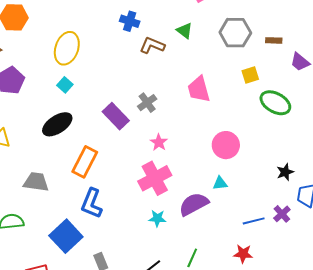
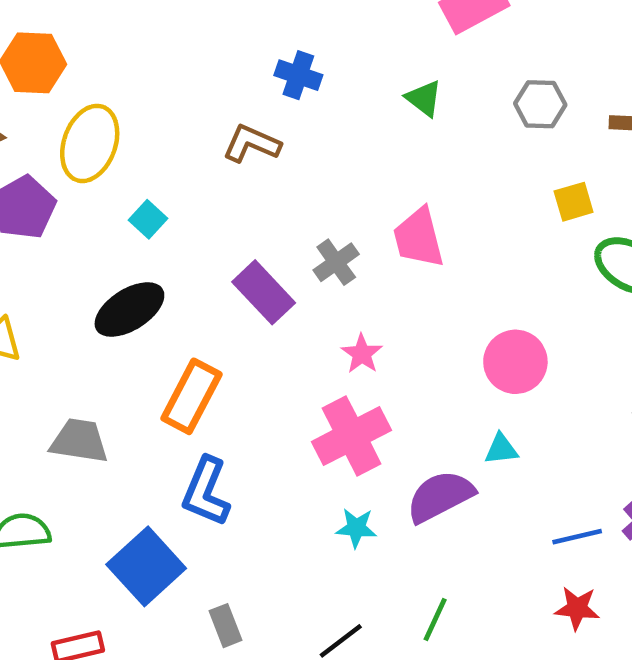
gray hexagon: (235, 33) -> (540, 104), size x0.7
brown L-shape: (152, 45) -> (252, 144), moved
yellow ellipse: (67, 48) -> (90, 143), moved
pink trapezoid: (199, 89) -> (419, 238), moved
red star: (243, 254) -> (577, 608), moved

